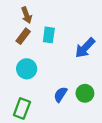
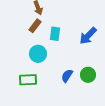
cyan rectangle: (49, 35) -> (55, 34), moved
green rectangle: (22, 108) -> (28, 80), moved, turned 66

